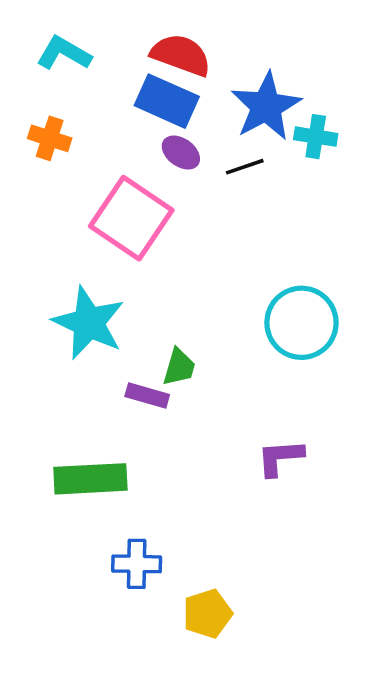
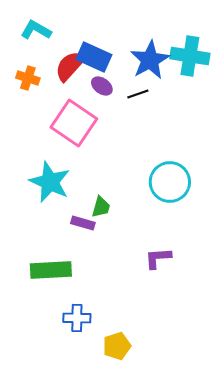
red semicircle: (181, 55) -> (70, 66), moved, turned -68
cyan cross: (316, 137) -> (190, 56), moved, size x1.6

